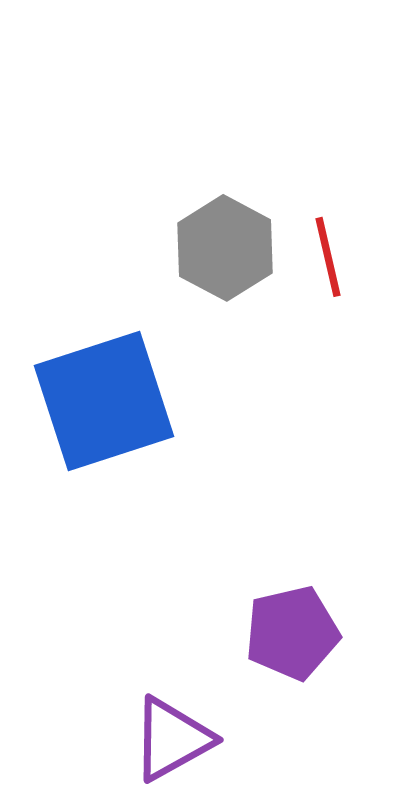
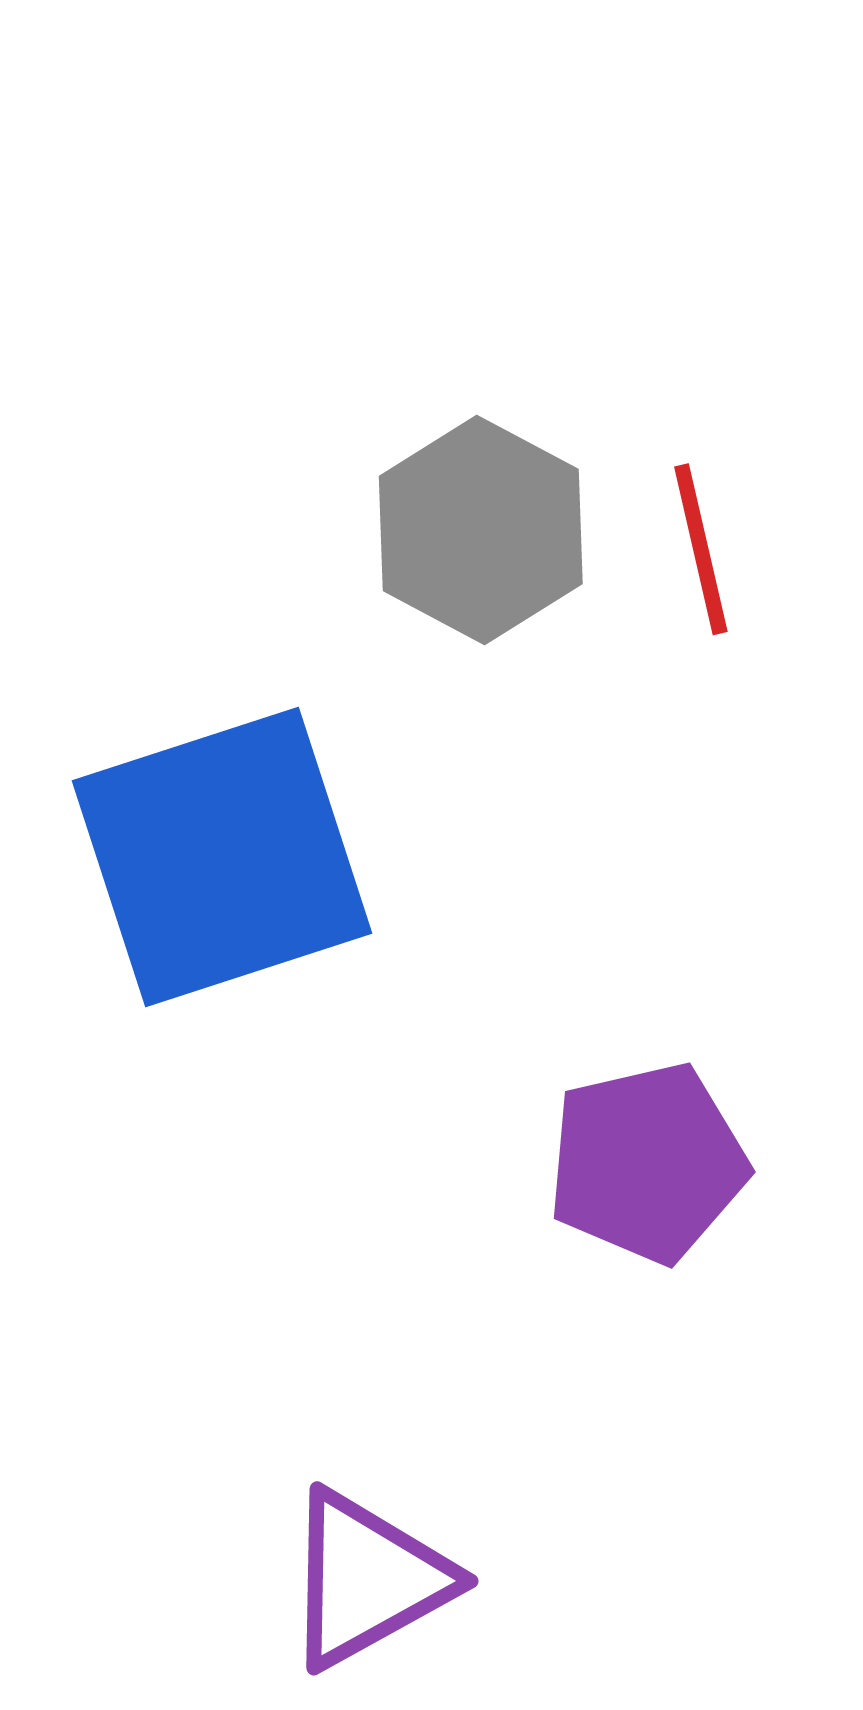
purple pentagon: (292, 633) -> (647, 1163), moved

